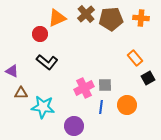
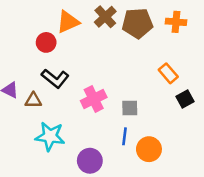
pink cross: (84, 88) -> (94, 99), moved
brown triangle: (21, 93) -> (33, 100), moved
orange circle: (127, 105) -> (149, 149), moved

